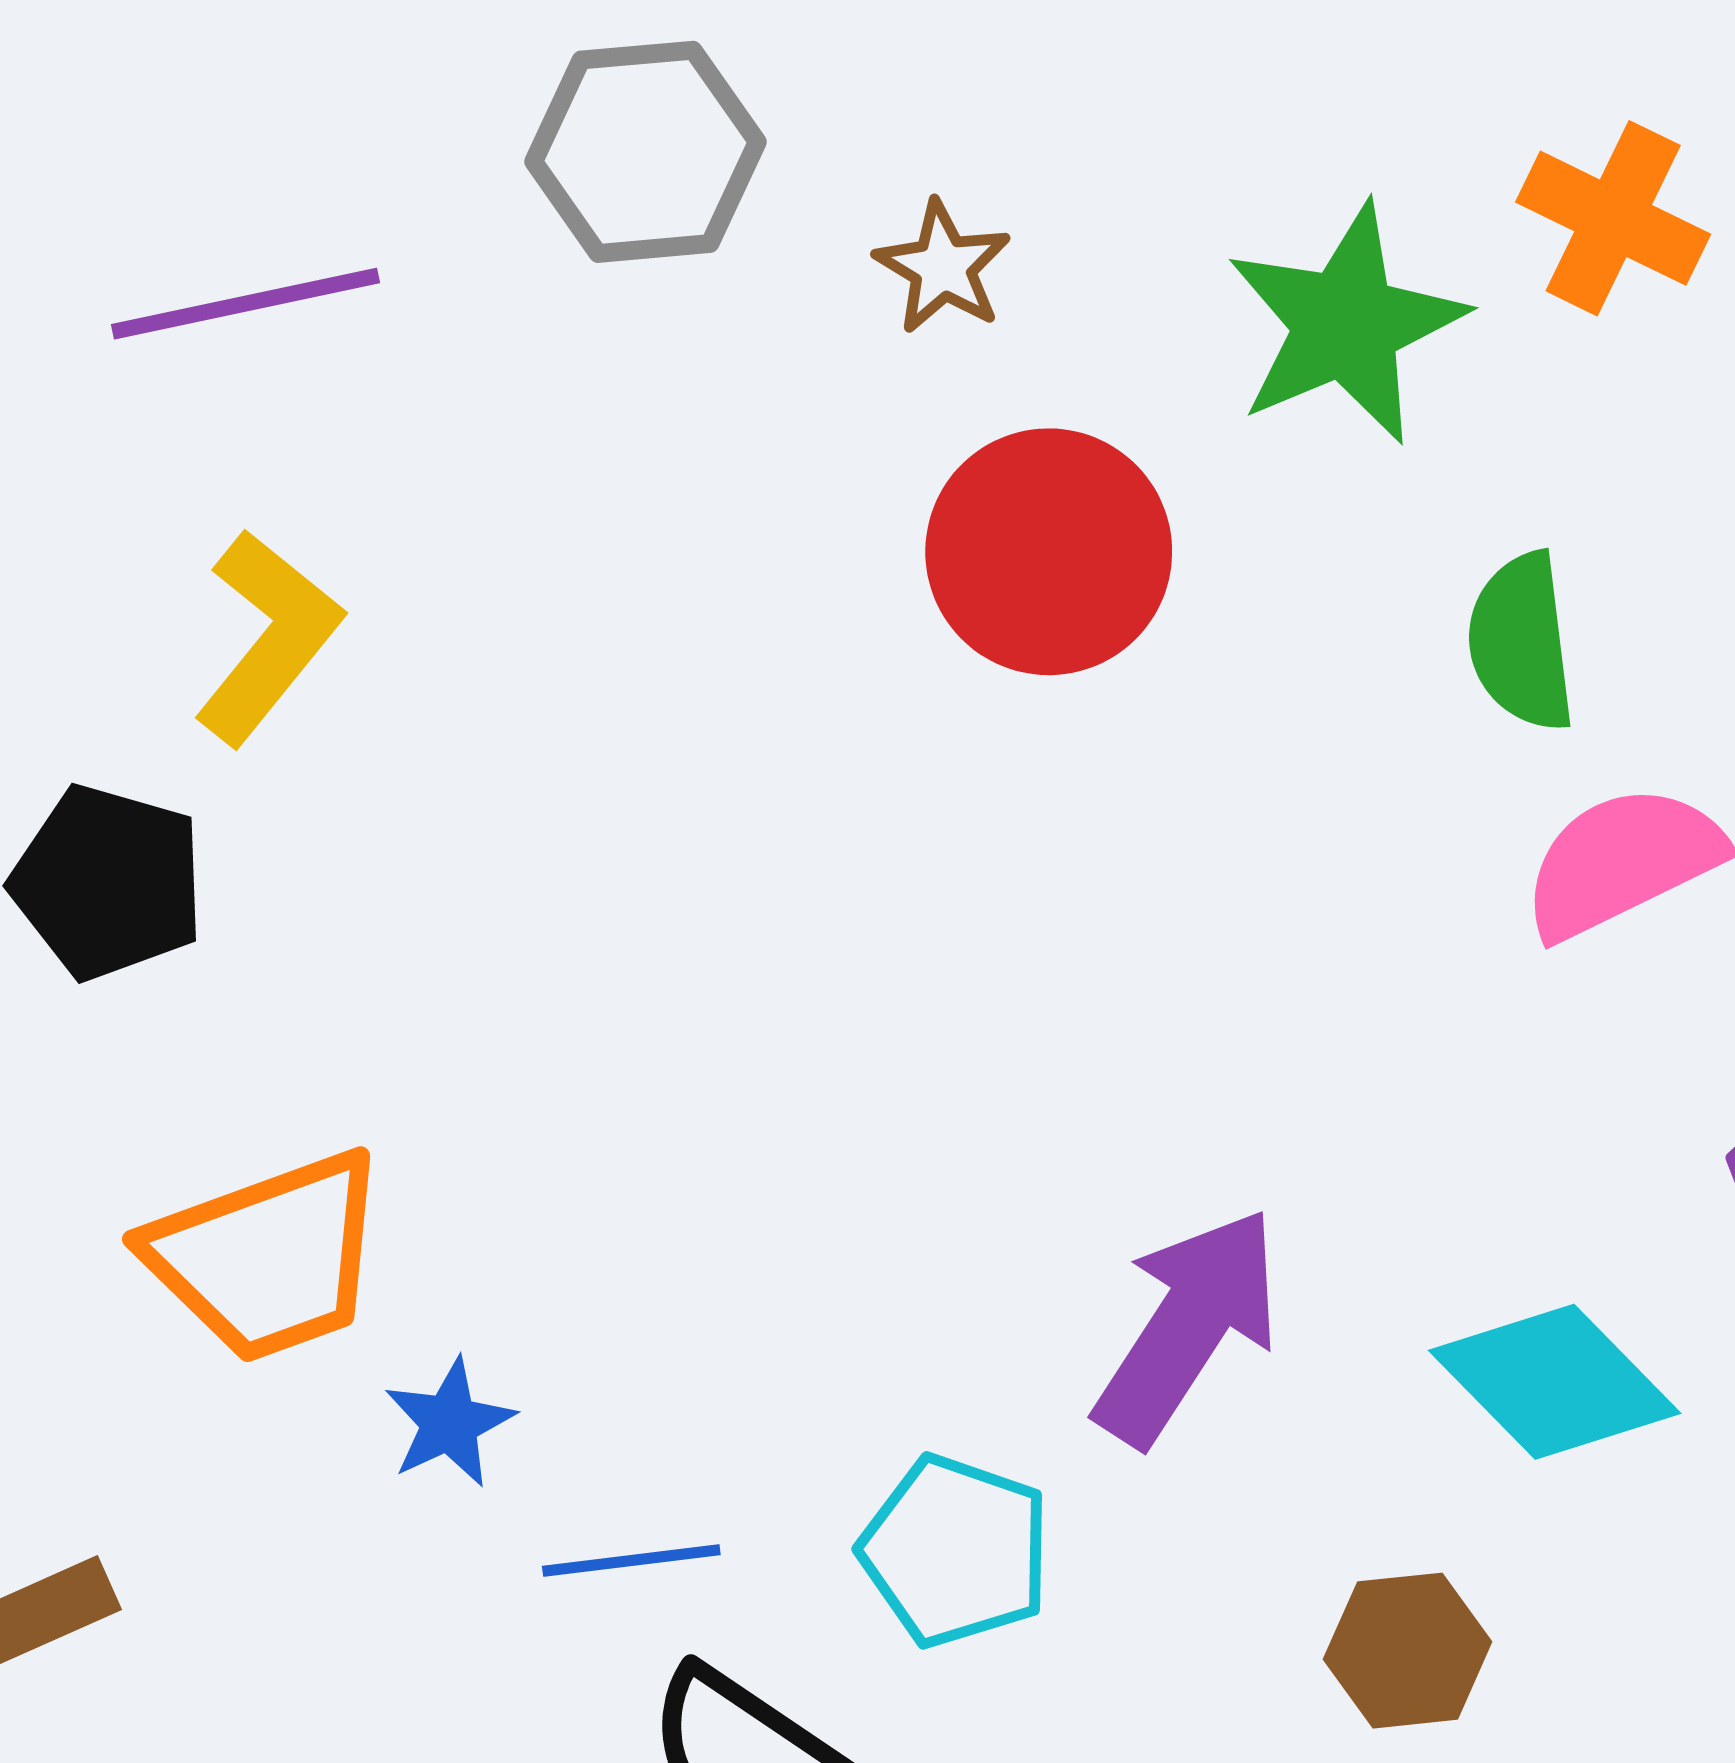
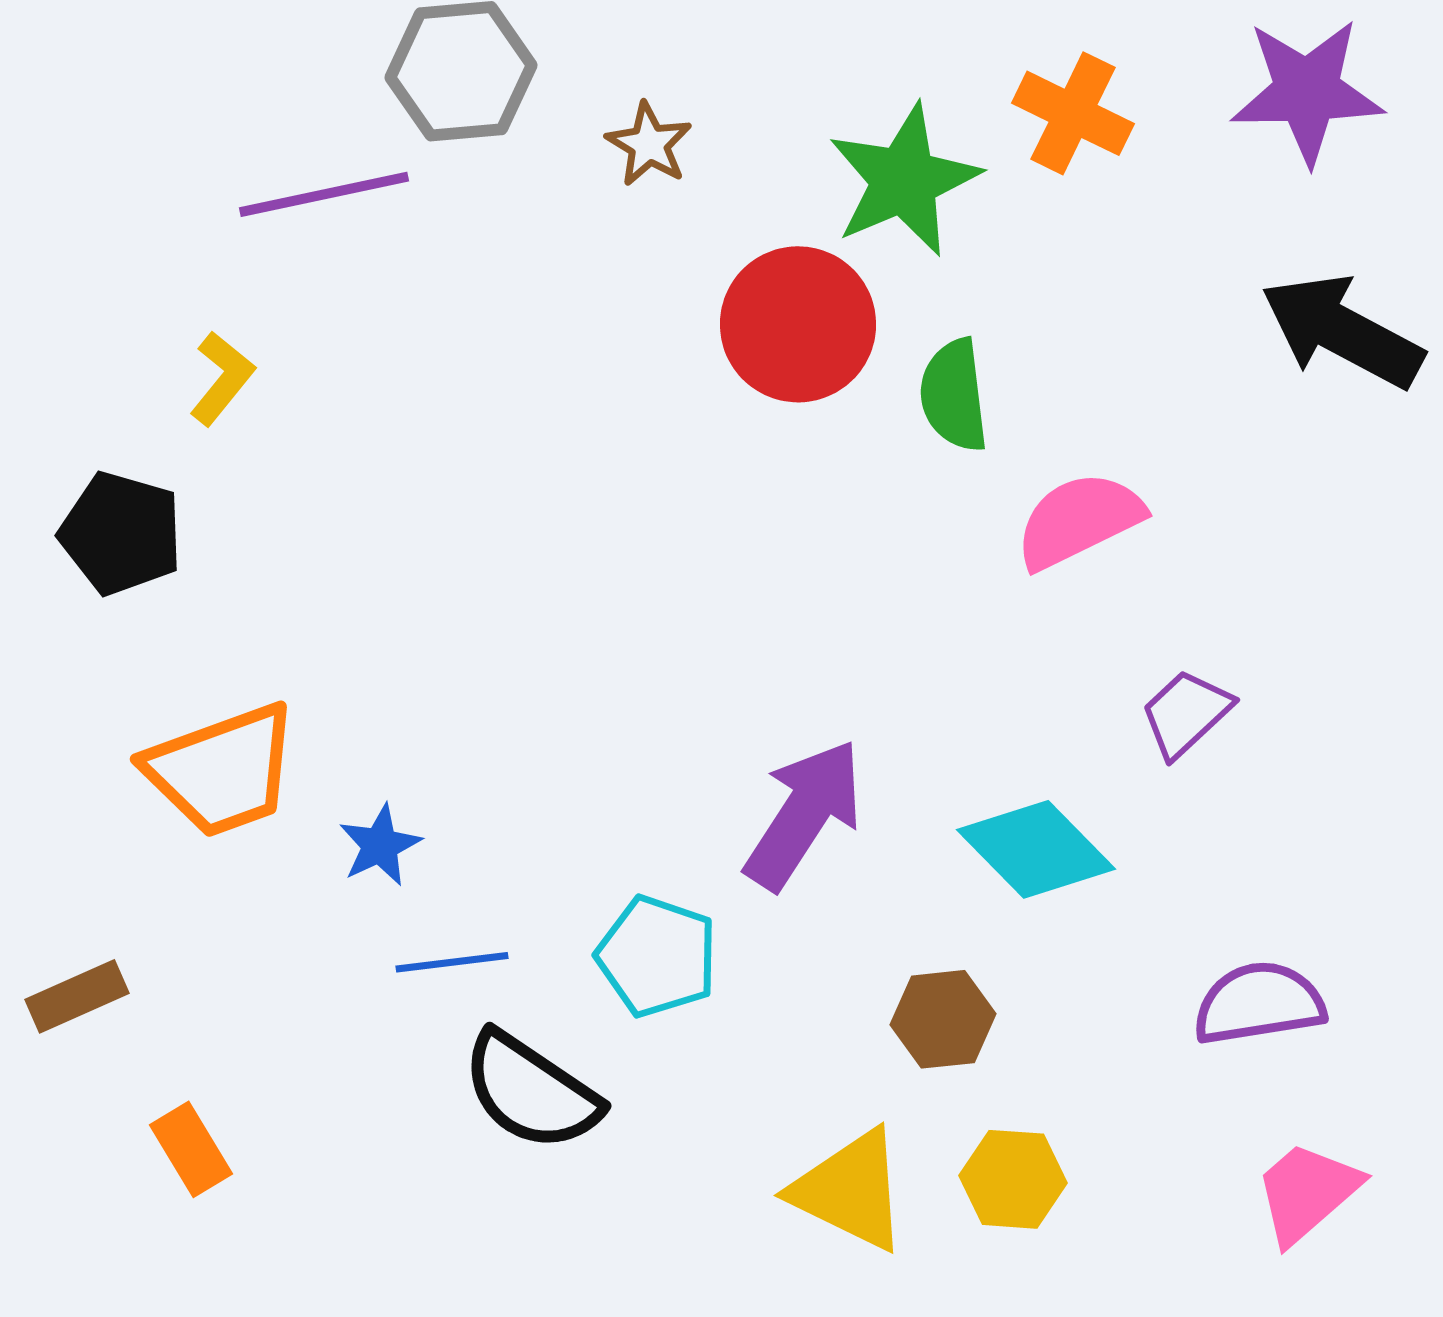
purple line: (246, 304) -> (324, 194), moved
red circle: (1049, 552) -> (798, 324), moved
yellow L-shape: (268, 637) -> (222, 378), size x0.7
green semicircle: (1521, 642) -> (954, 395), moved
blue star: (449, 1423) -> (380, 845), moved

